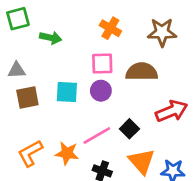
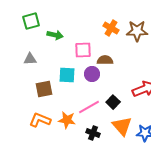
orange cross: (110, 28) -> (111, 28), moved
pink square: (102, 64) -> (83, 50), moved
brown semicircle: (142, 72) -> (105, 60), moved, size x0.7
brown square: (27, 97) -> (44, 89), moved
orange L-shape: (30, 153) -> (40, 120), turned 50

